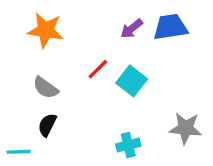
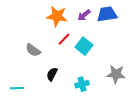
orange star: (46, 30) -> (57, 16), moved
black semicircle: (47, 125) -> (52, 74), moved

